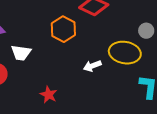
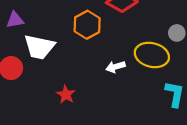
white trapezoid: (21, 53) -> (39, 47), size x1.4

